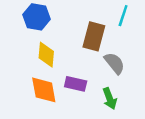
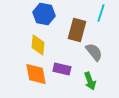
blue hexagon: (37, 17) -> (44, 14), moved

